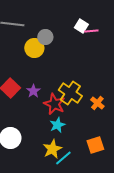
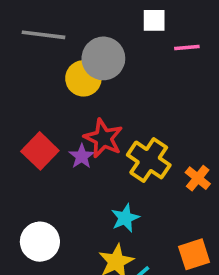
white square: (81, 26) -> (154, 20), moved, turned -32
gray circle: (45, 37) -> (103, 58), size x1.5
red star: (54, 104) -> (103, 138), moved

